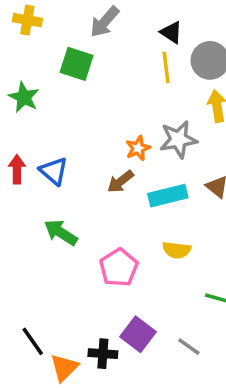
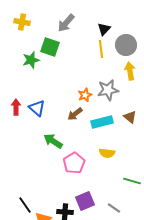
black triangle: (171, 32) -> (104, 29), turned 40
green star: (24, 97) -> (31, 60), moved, turned 30
green arrow: (61, 232) -> (53, 141), moved
purple square: (138, 334) -> (85, 201), turned 30

